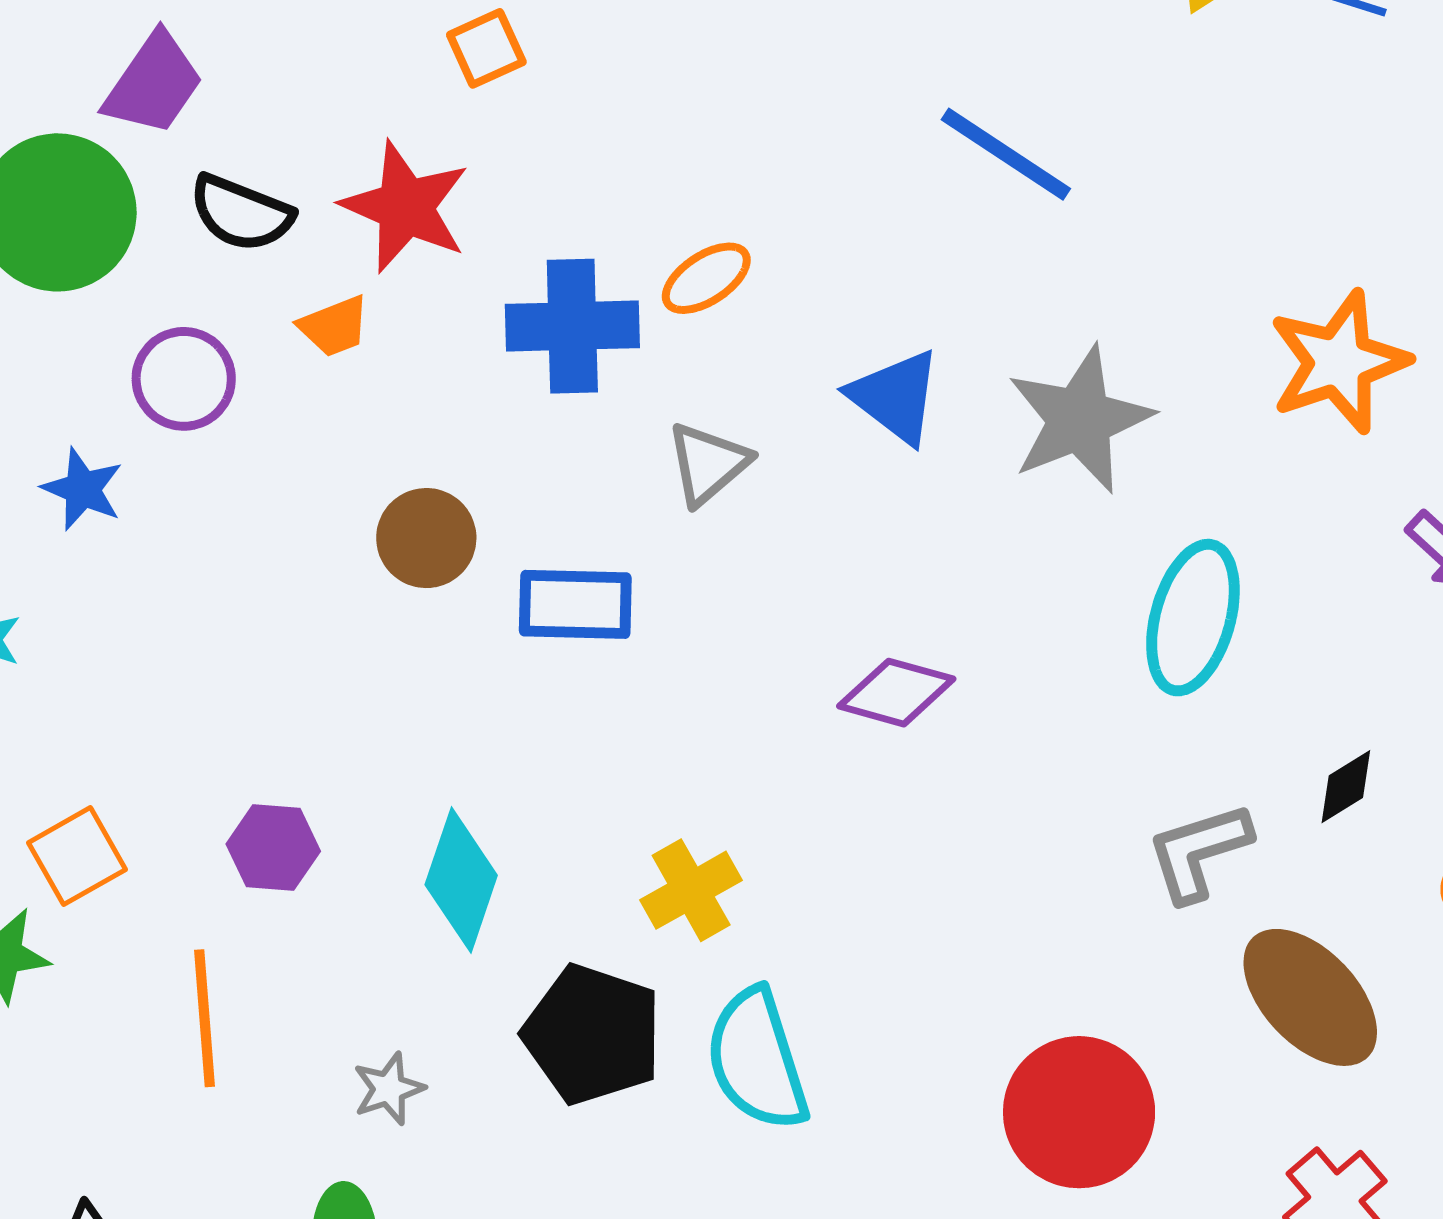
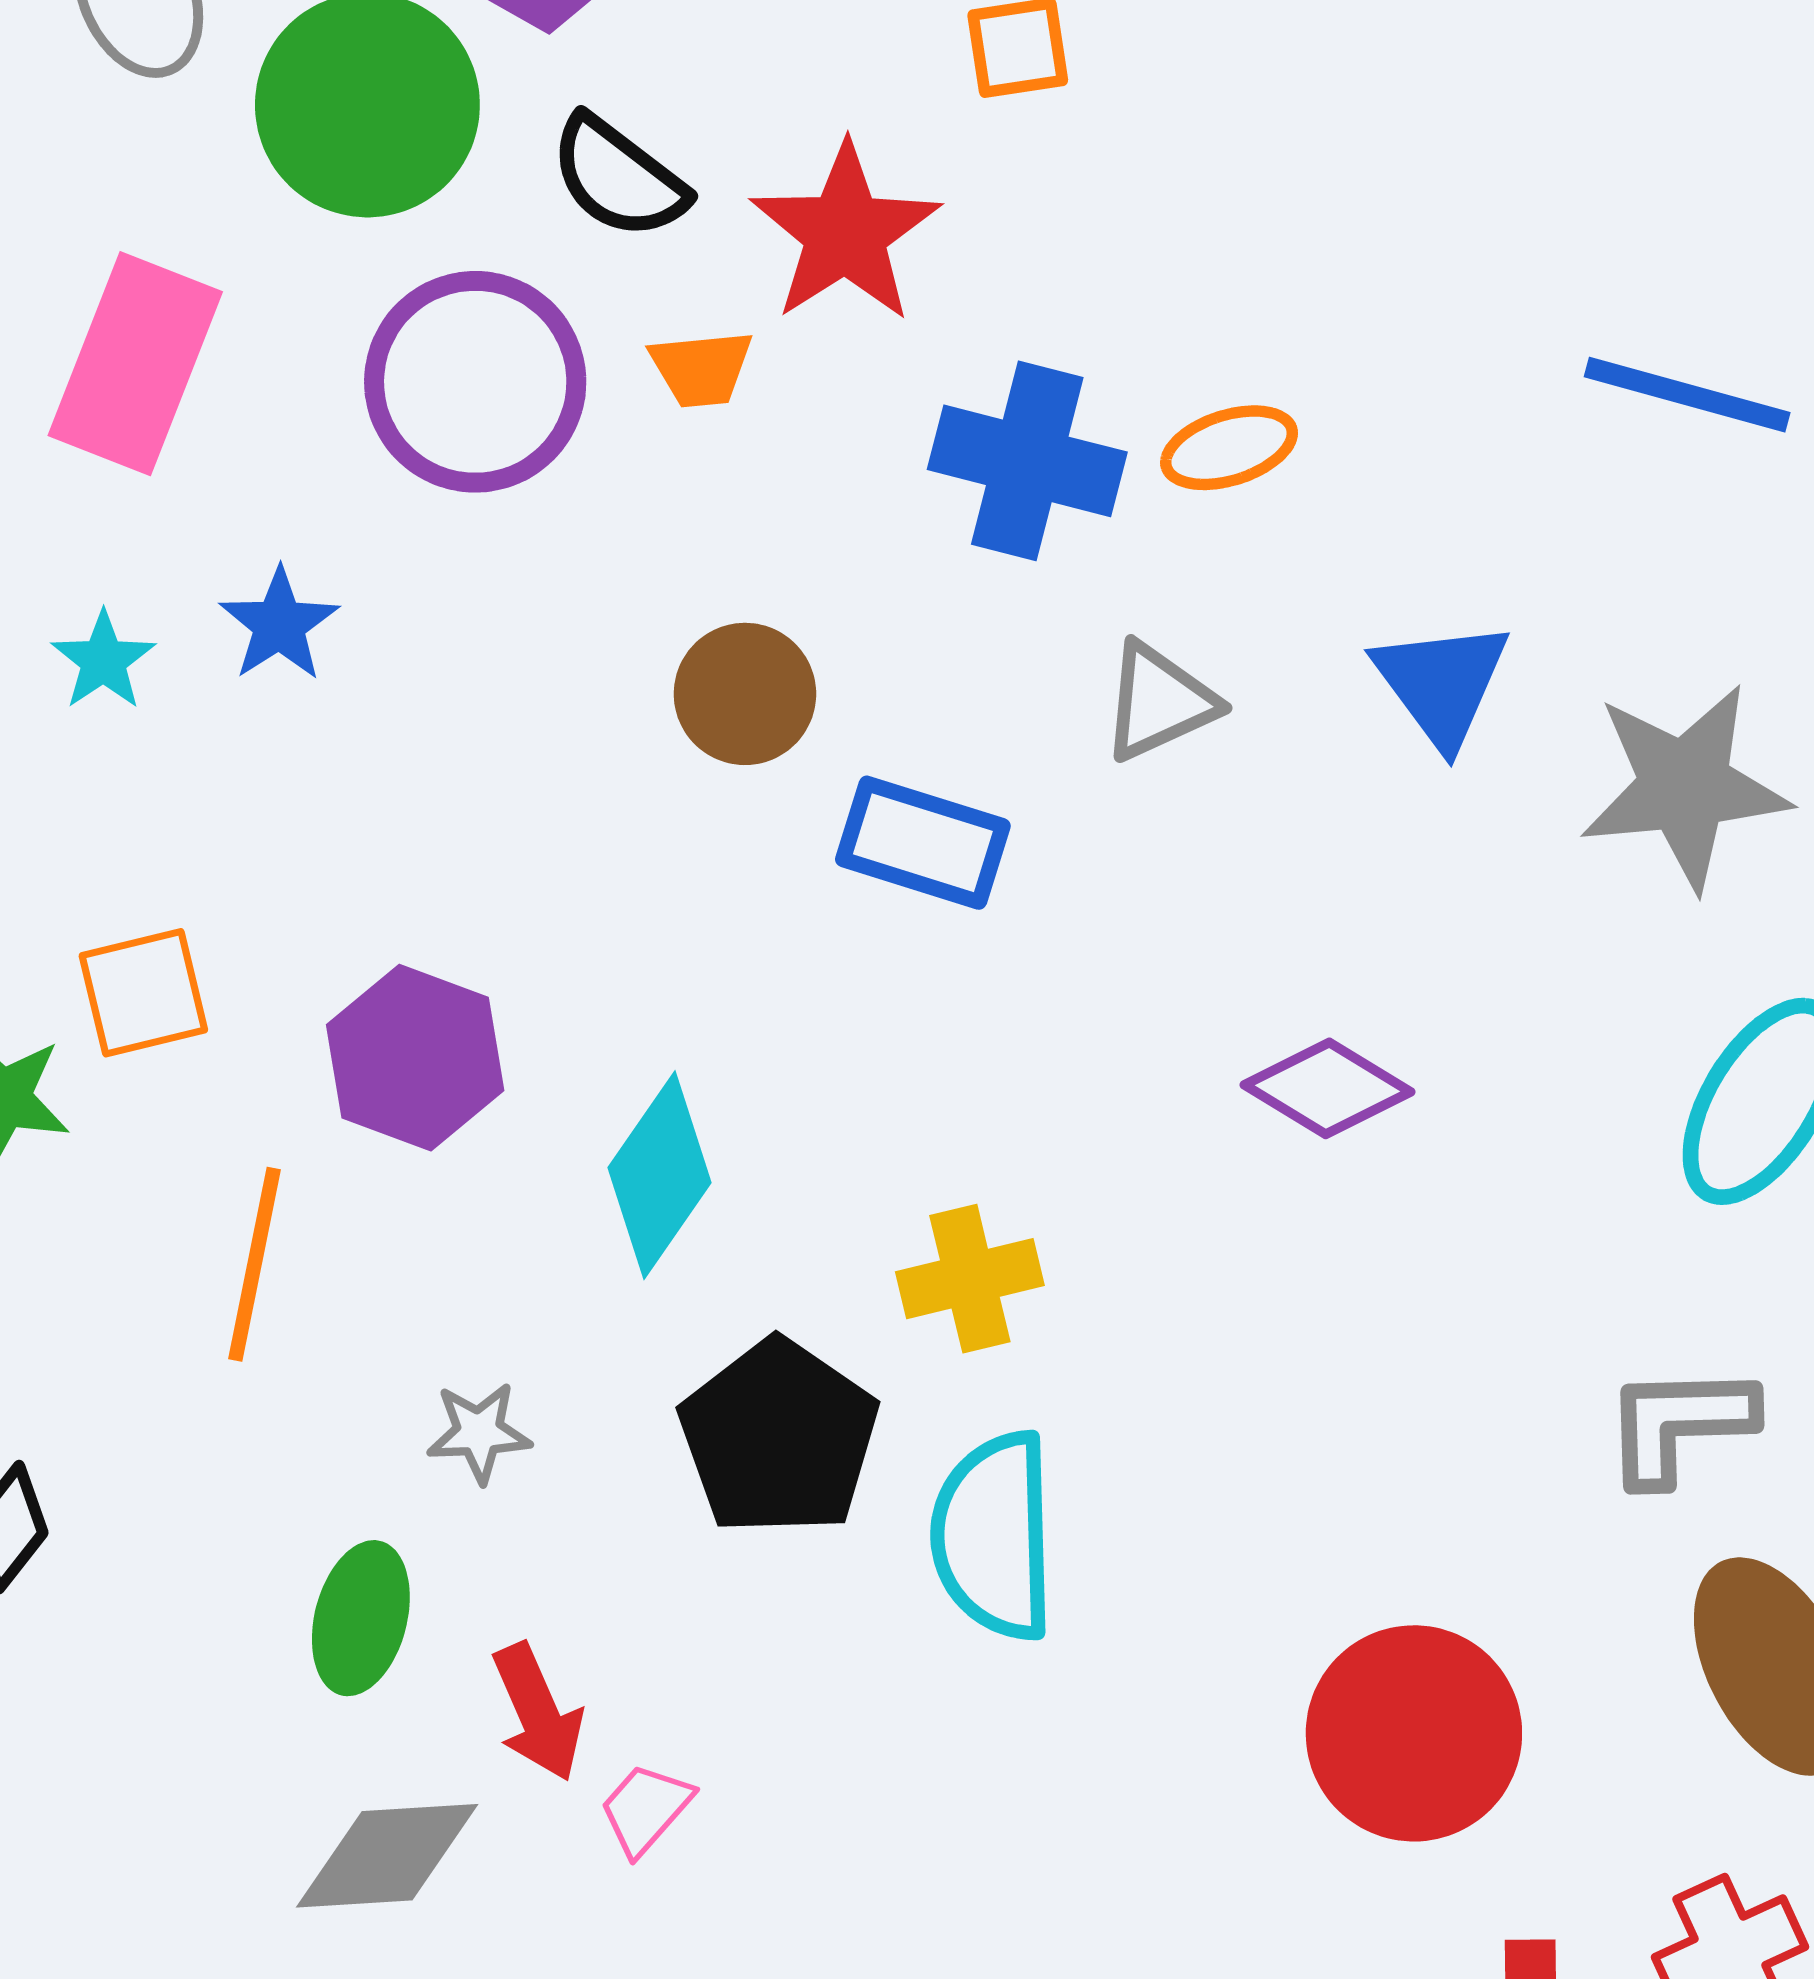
blue line: (1006, 154) -> (1687, 395), turned -34
purple circle: (184, 379) -> (475, 382), size x1.5
blue star: (83, 489) -> (279, 625), moved
purple hexagon: (273, 848) -> (415, 1058), size x1.4

